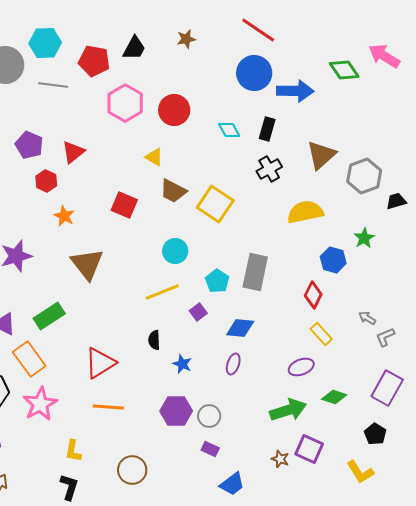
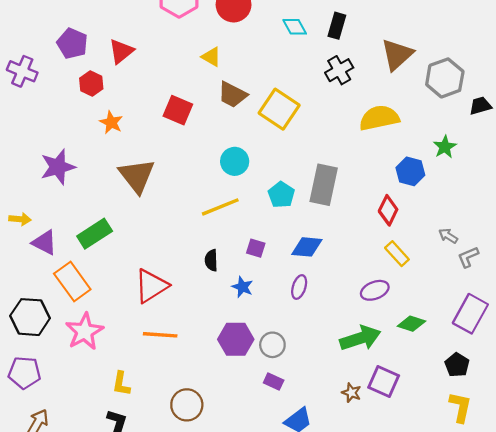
purple square: (198, 312) -> (256, 248), moved, turned -36
yellow L-shape: (360, 472) -> (460, 407), moved, turned -136

